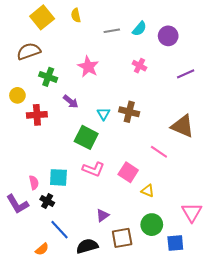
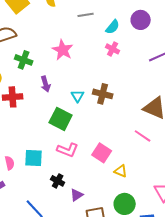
cyan semicircle: (139, 29) -> (113, 27), moved
purple arrow: (71, 102) -> (46, 84), turned 35
pink line: (159, 152) -> (143, 136), moved
black cross: (47, 201) -> (58, 181), moved

